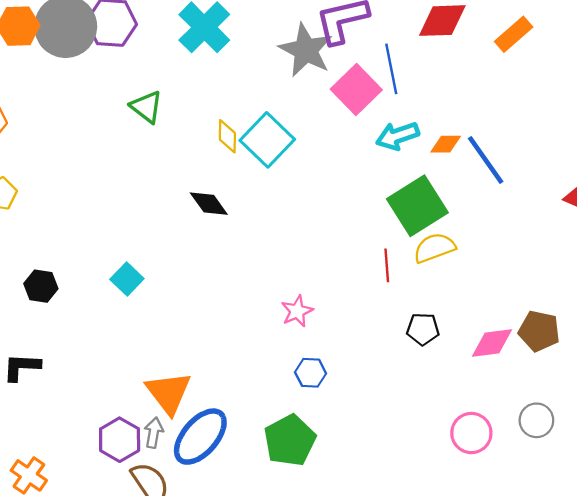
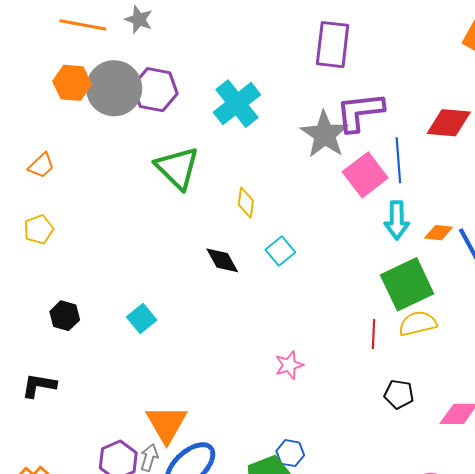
green triangle: (146, 107) -> (177, 168), size x1.5
cyan arrow: (397, 136) -> (397, 220), turned -78
cyan square: (267, 140) -> (280, 251), moved, size x0.6
blue hexagon: (311, 373) -> (290, 453), moved

